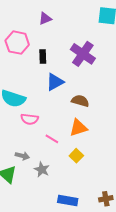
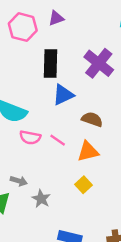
pink hexagon: (17, 43) -> (23, 27), moved
black rectangle: (43, 56) -> (51, 63), size x1.6
pink line: (52, 139) -> (58, 140), moved

